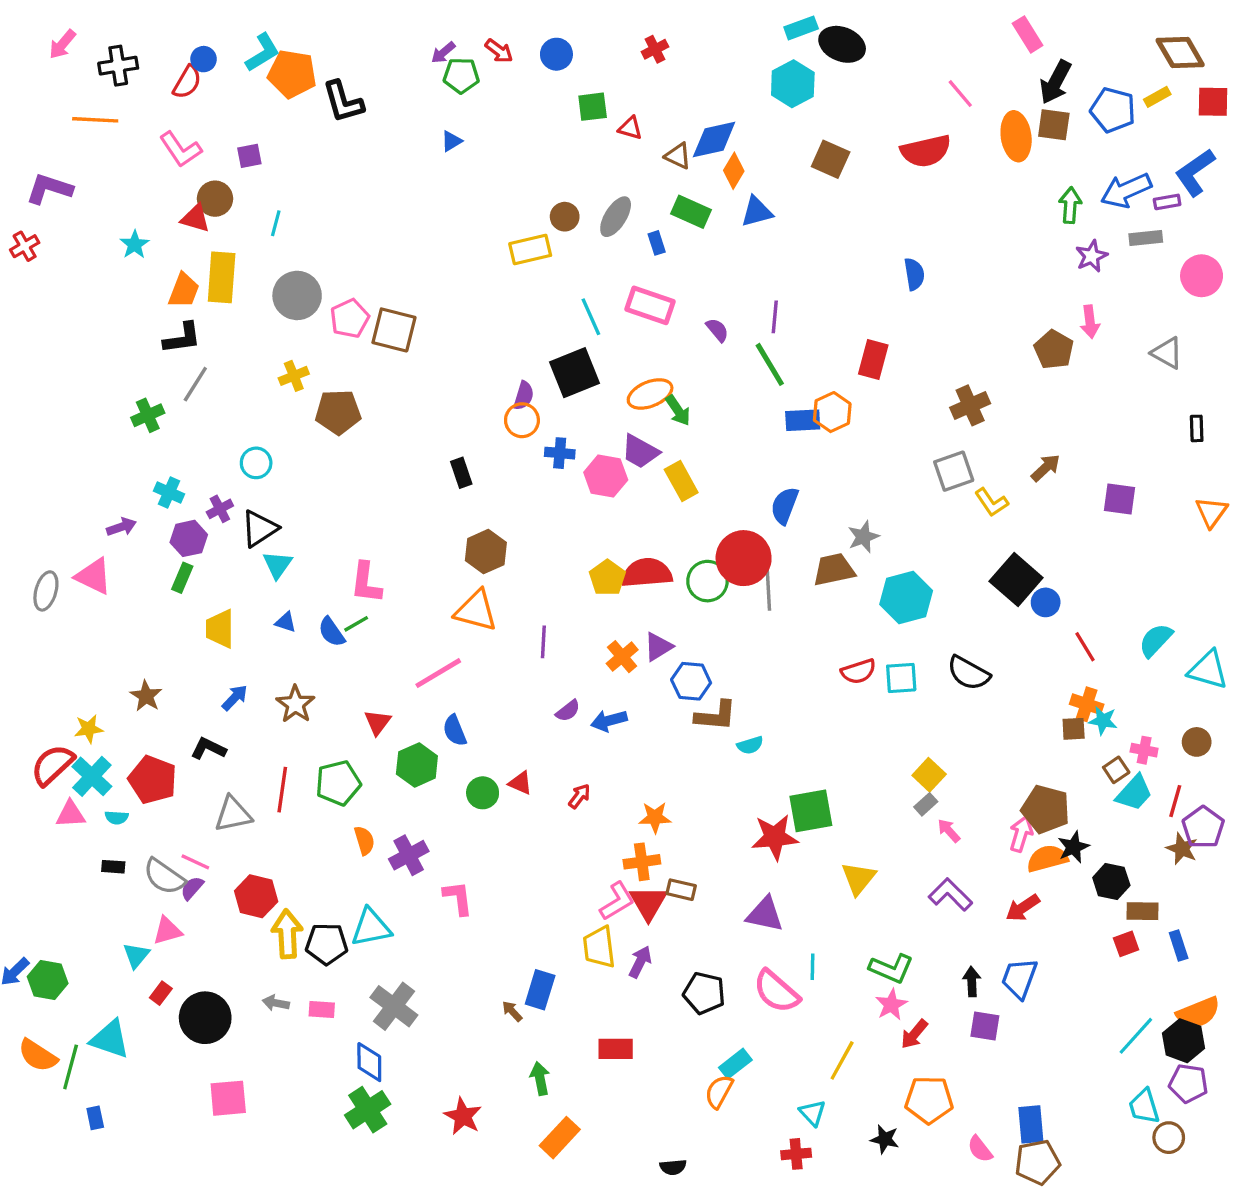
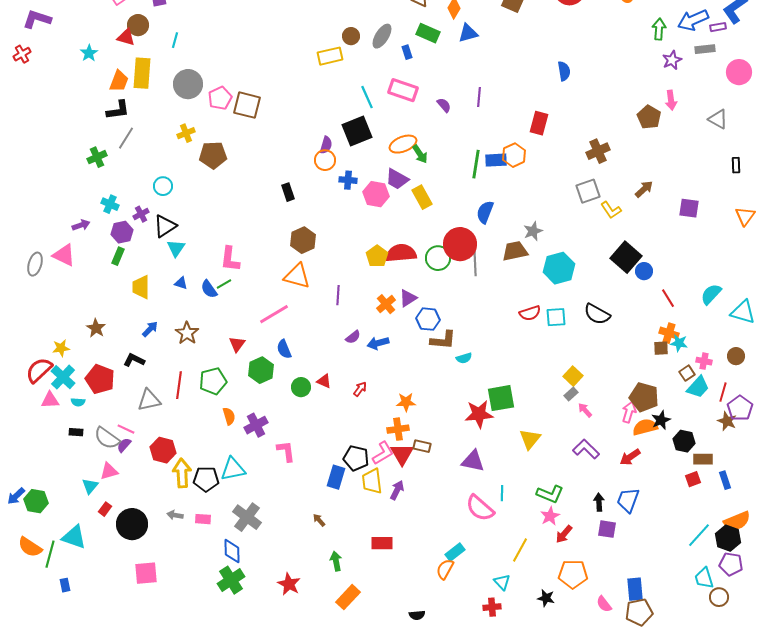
green line: (770, 364) -> (476, 164), moved, turned 40
blue rectangle: (540, 990) -> (336, 477), moved
black pentagon: (704, 993) -> (356, 458), moved

